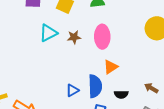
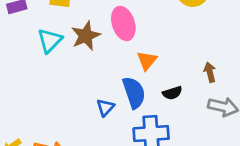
brown star: (74, 37) -> (86, 36), size x1.5
brown arrow: (151, 88) -> (210, 72), turned 64

